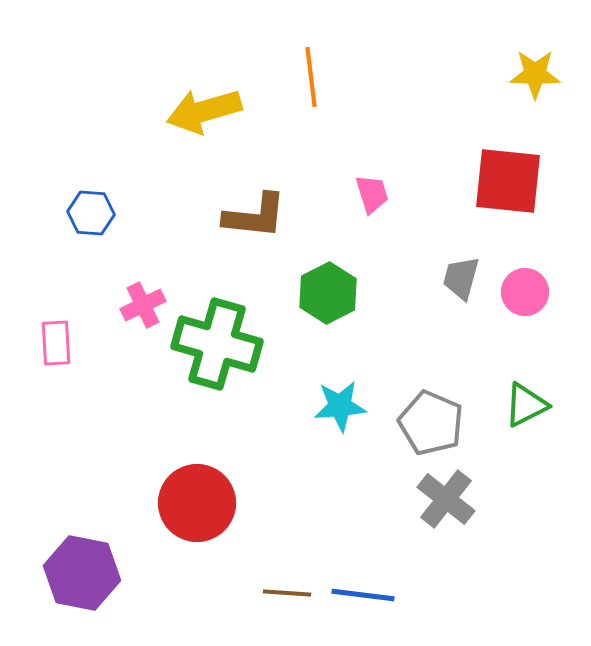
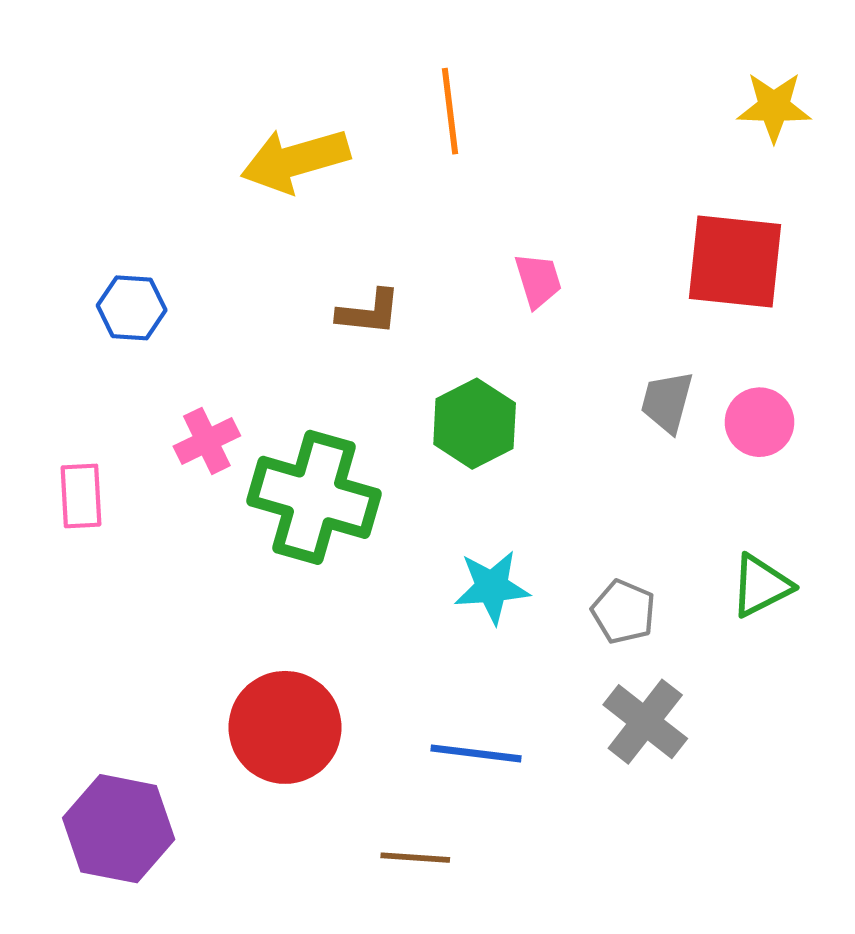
brown L-shape: (255, 216) -> (369, 312), size x0.7
gray pentagon: (431, 423) -> (624, 612), size x0.7
blue line: (363, 595) -> (476, 753), moved

